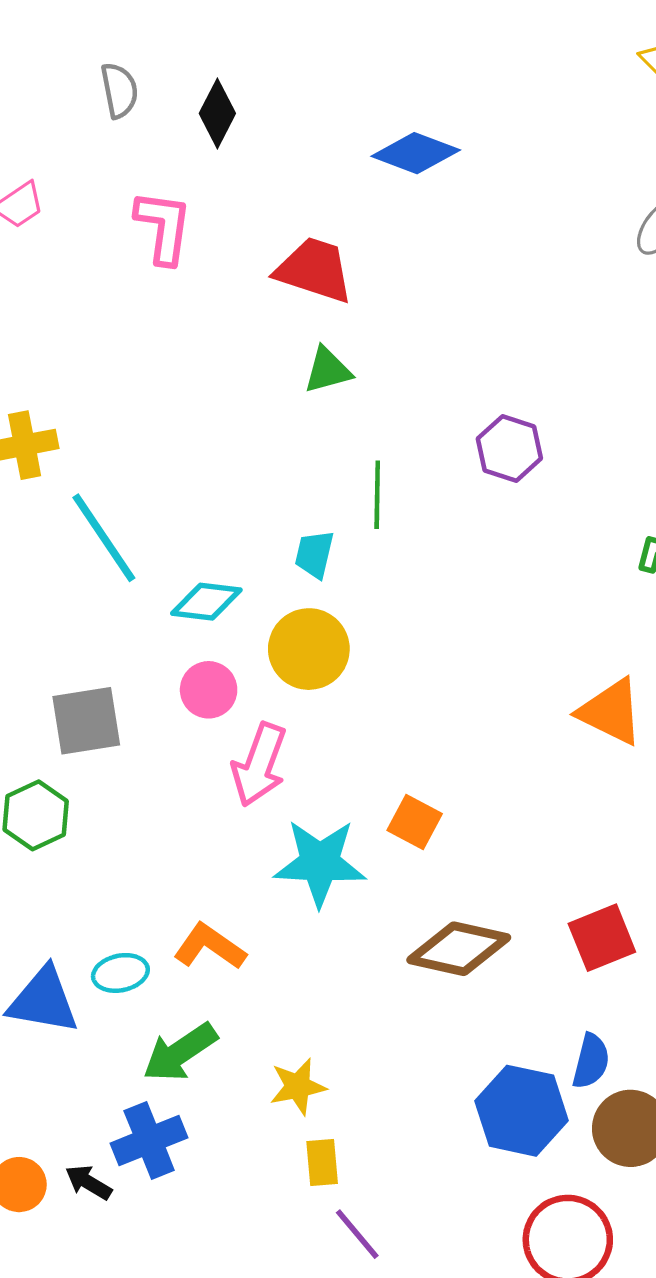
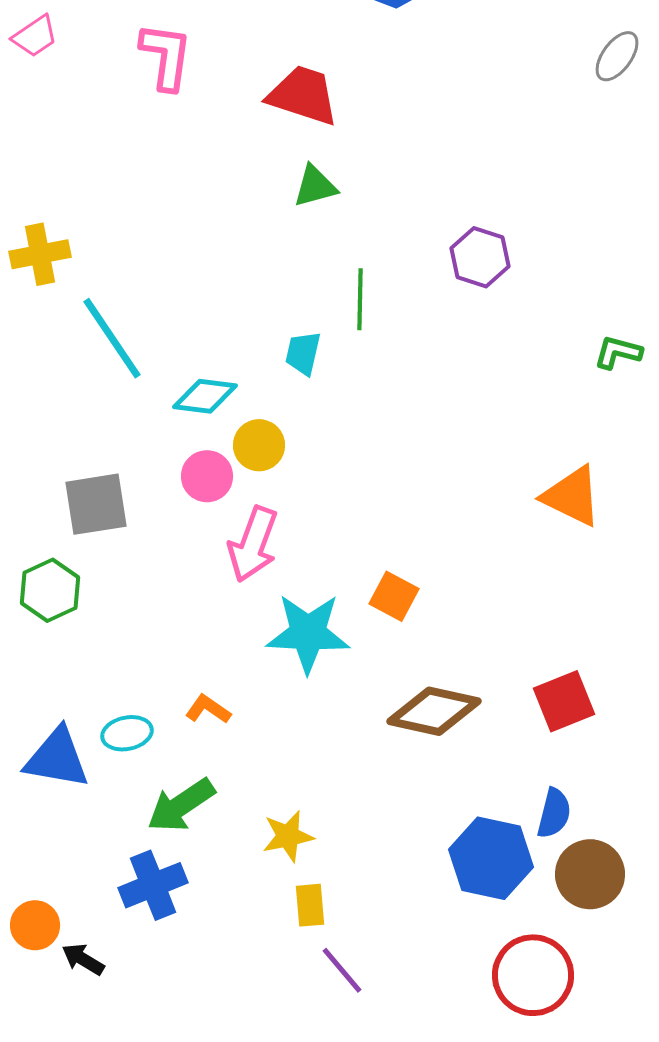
yellow circle: (309, 649) -> (259, 445), moved, size x0.7
orange L-shape: (210, 947) -> (208, 709), size x0.7
black arrow: (88, 1182) -> (83, 959), moved

